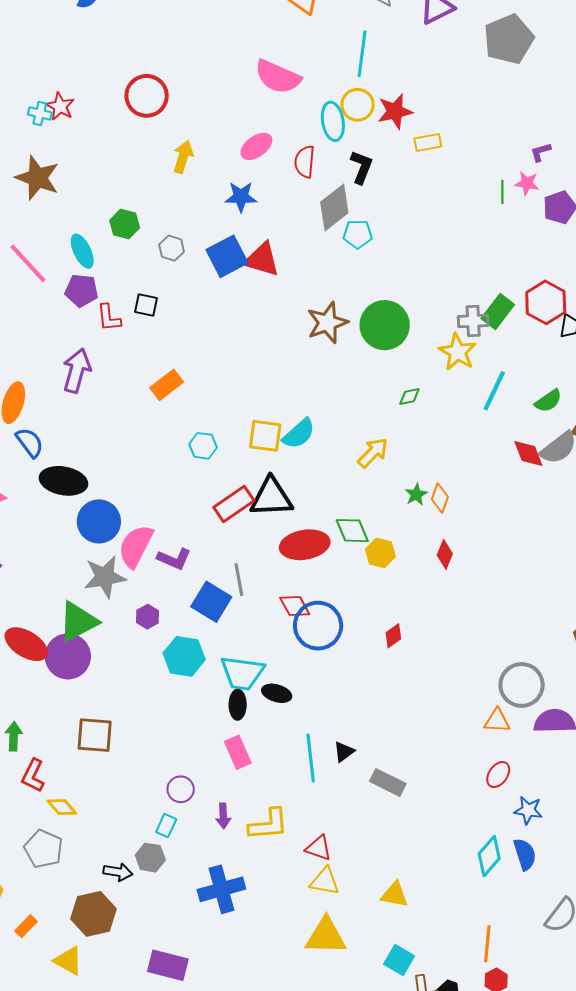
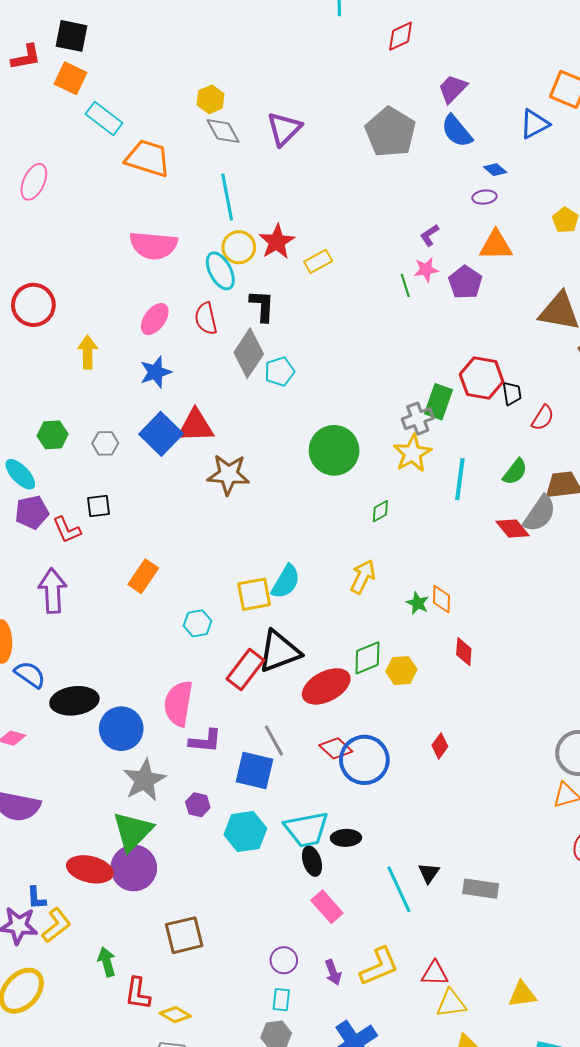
gray pentagon: (509, 39) -> (390, 132), moved
brown star: (327, 323) -> (228, 475), moved, turned -30
yellow star: (457, 352) -> (412, 453), turned 30
green diamond: (352, 531) -> (367, 658), turned -72
pink semicircle: (136, 546) -> (178, 704), moved

